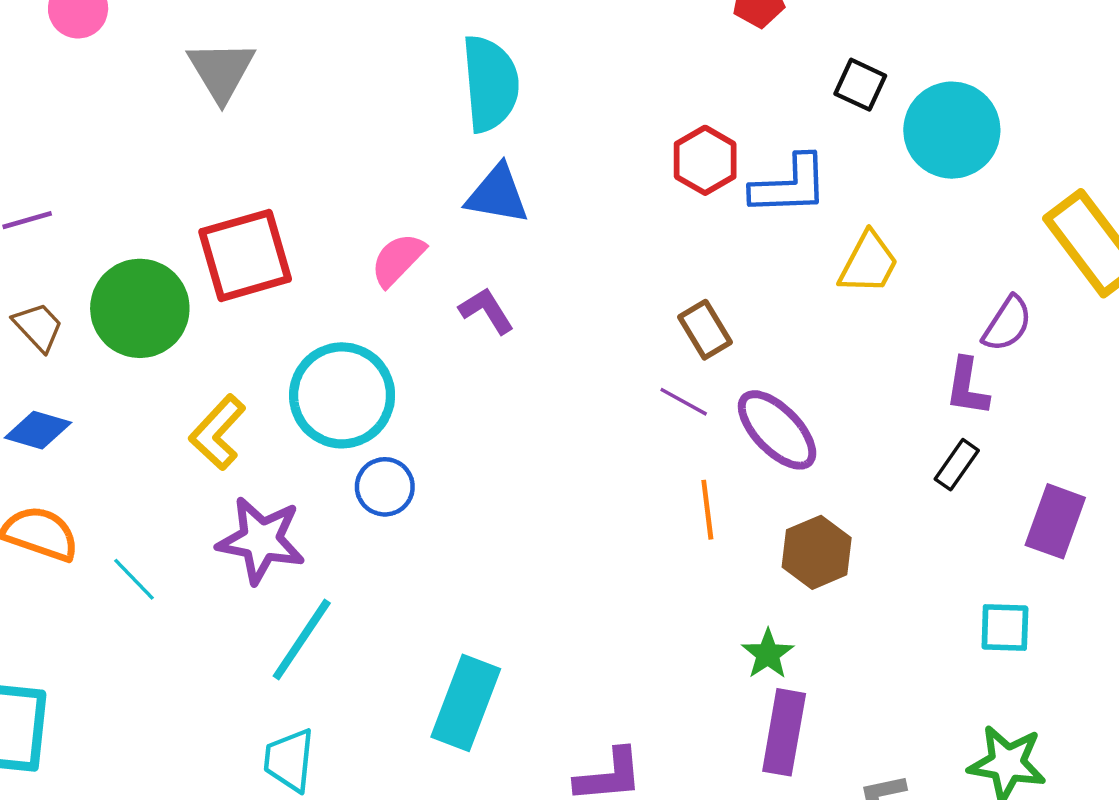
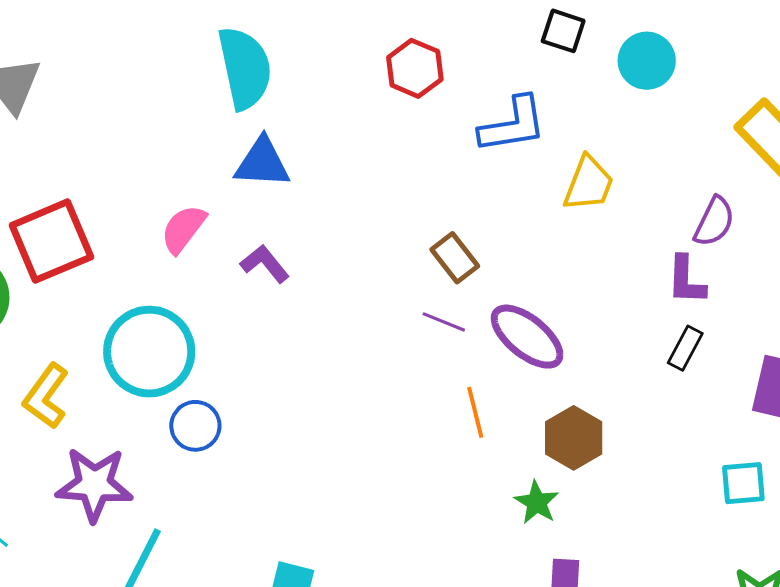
cyan circle: (952, 130) -> (647, 61), size x0.7
red hexagon: (705, 160) -> (415, 68), moved
green star: (768, 654) -> (537, 502), moved

